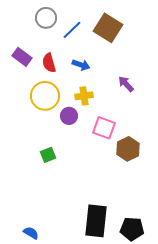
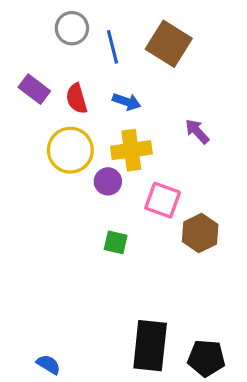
blue line: (72, 30) -> (113, 47), turned -60
yellow cross: (84, 96) -> (131, 150), size x1.4
green square: (48, 155) -> (116, 242), moved, turned 35

